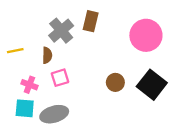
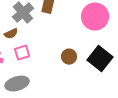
brown semicircle: (47, 55) -> (11, 34), turned 64

